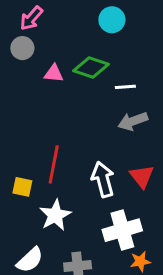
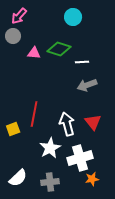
yellow square: (22, 187) -> (13, 129), turned -32
white star: (55, 215) -> (50, 148), moved

